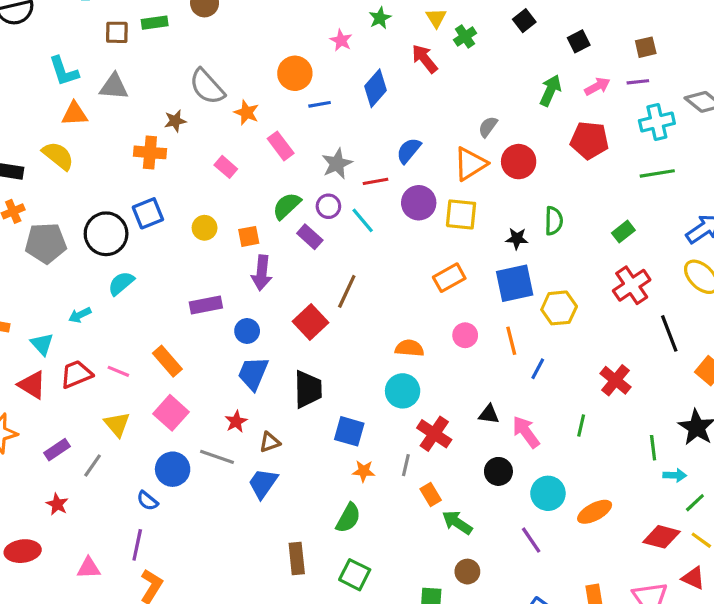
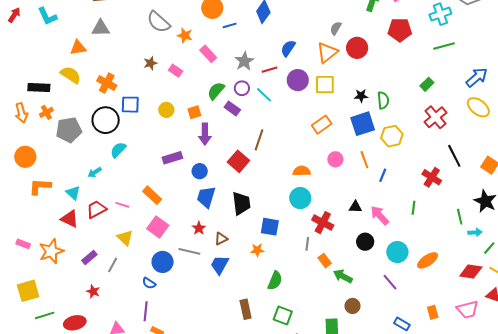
cyan L-shape: (64, 71) -> (47, 16), moved
brown star: (175, 121) -> (150, 63), moved
orange cross: (150, 152) -> (107, 83), moved, turned 30
blue square: (148, 213) -> (130, 105), turned 30
green semicircle: (554, 221) -> (383, 100), moved
black line: (669, 333) -> (454, 156), moved
orange star: (364, 471) -> (257, 250), moved

